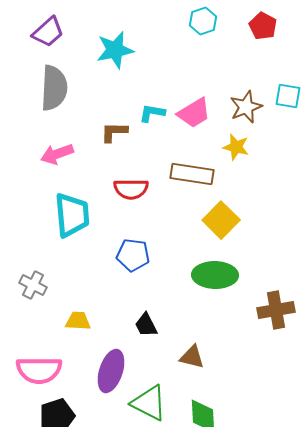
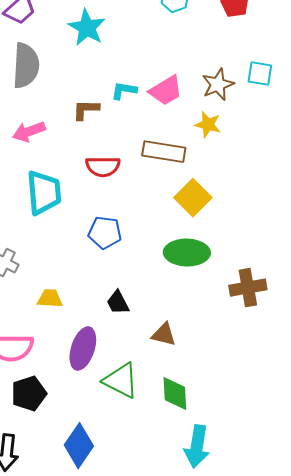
cyan star: (115, 50) -> (87, 28), turned -30

